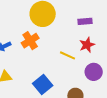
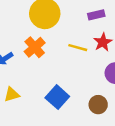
yellow line: (68, 55) -> (78, 48), moved

